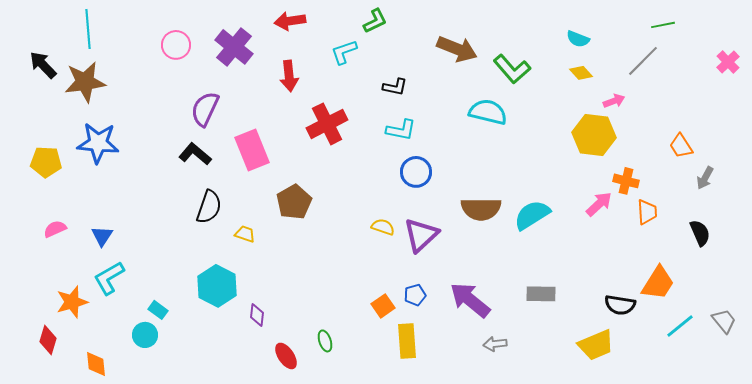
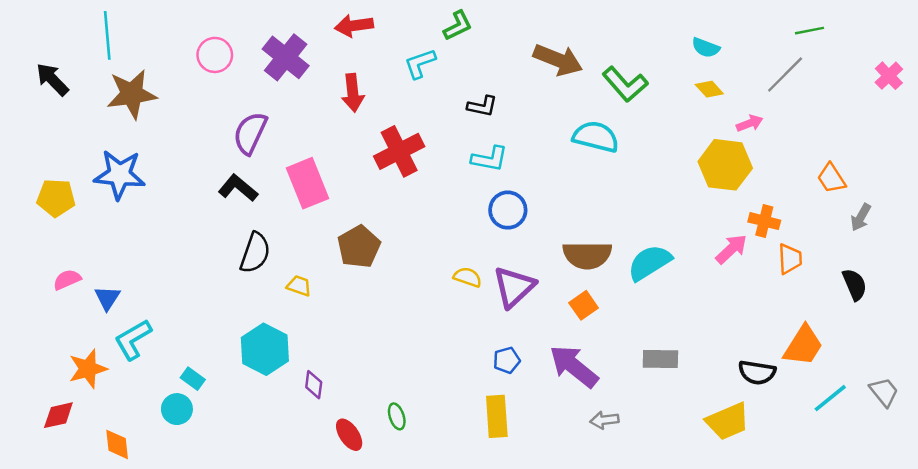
brown star: (85, 82) -> (132, 94), moved
blue triangle: (102, 236) -> (107, 298), moved
orange square: (383, 306) -> (584, 305), moved
red diamond: (48, 340) -> (58, 415), turned 60

